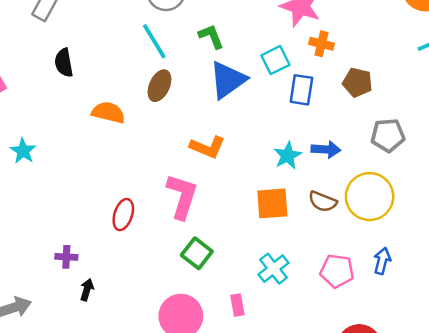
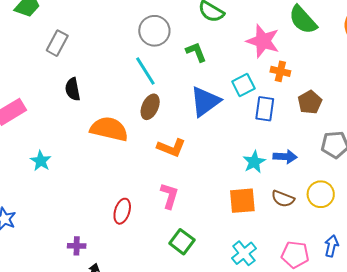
green L-shape: (211, 36) -> (196, 52), moved
brown pentagon: (357, 82) -> (310, 102), turned 30
orange semicircle: (108, 112) -> (109, 129), size x1.4
orange L-shape: (207, 147) -> (171, 148), moved
pink L-shape: (182, 196) -> (169, 196), size x0.7
yellow circle: (370, 197) -> (321, 194), size x0.7

